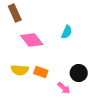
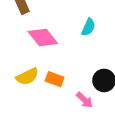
yellow semicircle: (20, 70) -> (27, 77), turned -30

